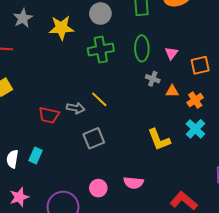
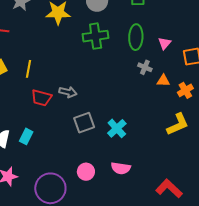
yellow line: (99, 99) -> (28, 69), moved, turned 54
cyan cross: (195, 129) -> (117, 128), moved
yellow L-shape: (159, 140) -> (178, 124), moved, turned -95

